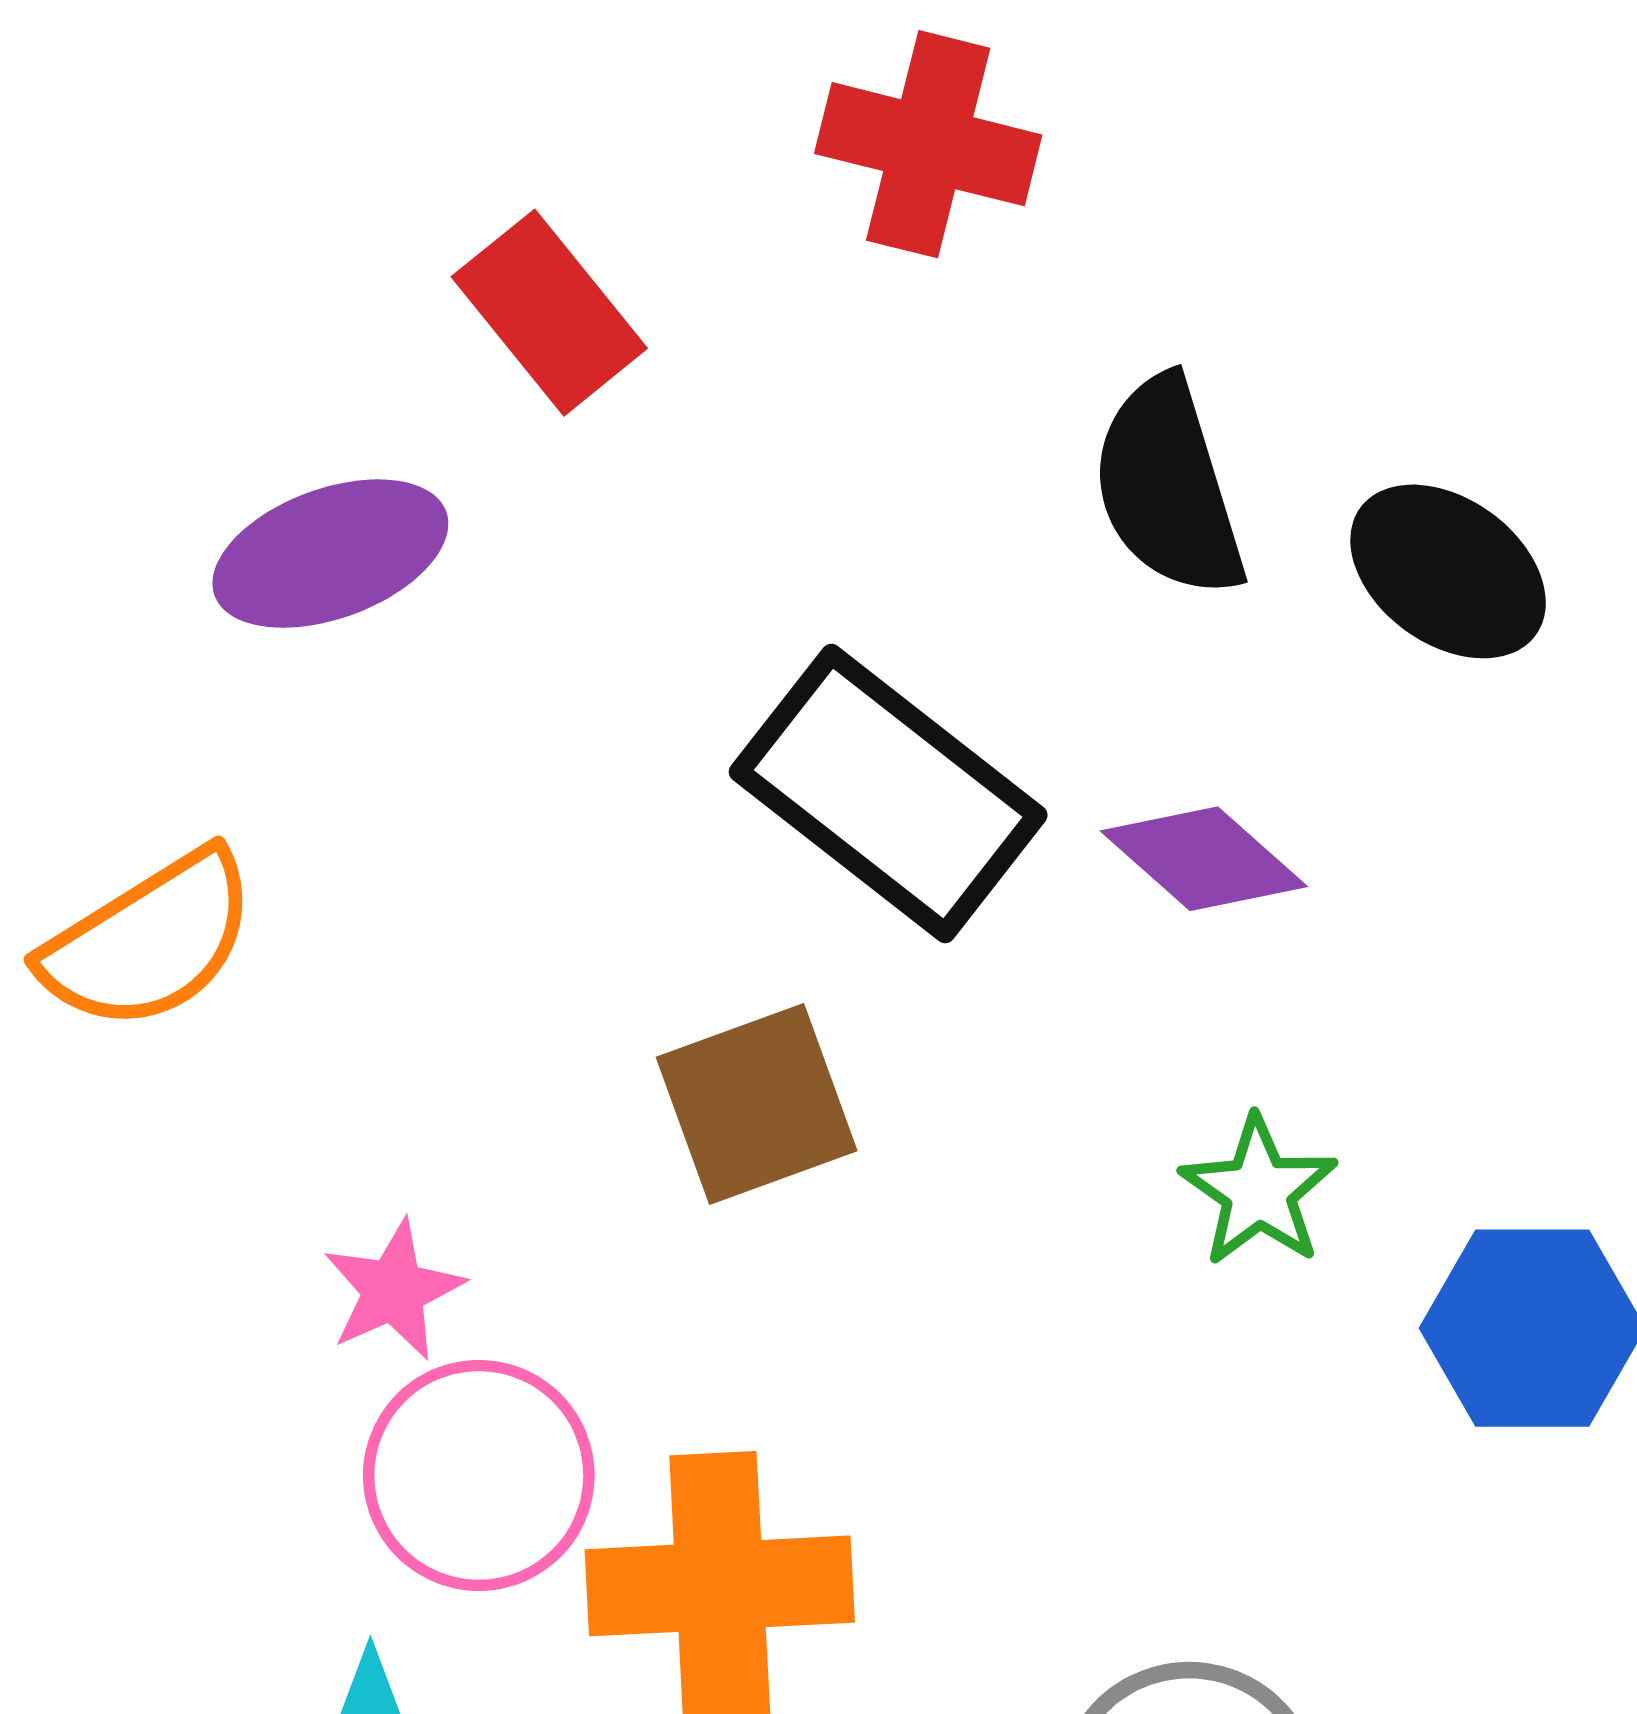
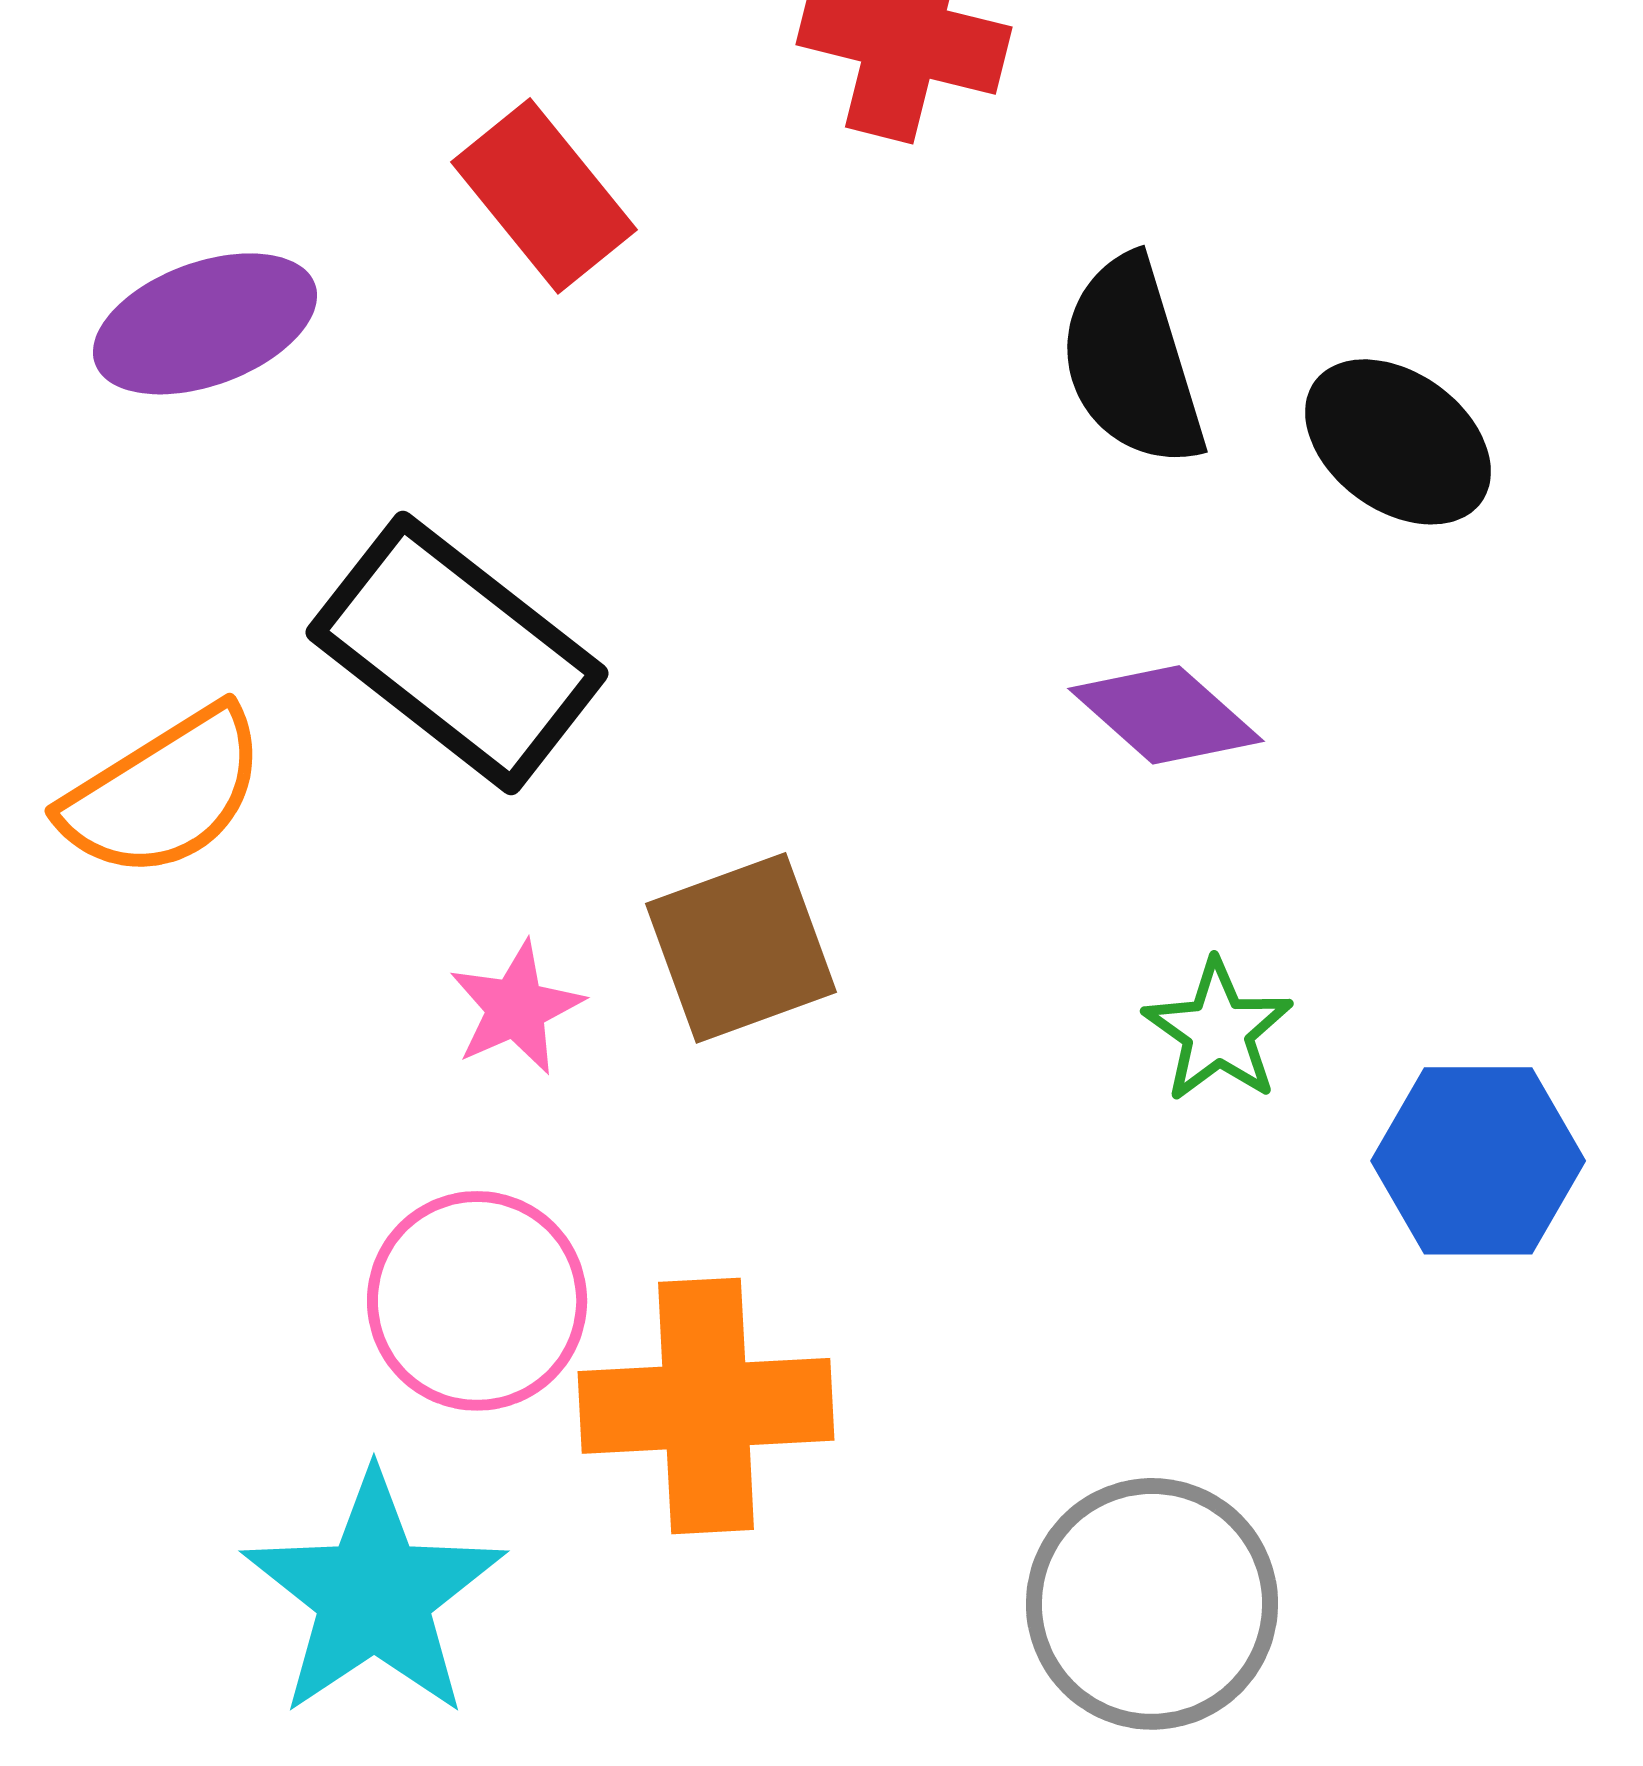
purple ellipse: (330, 554) -> (205, 324), moved
black rectangle: (888, 794) -> (457, 653), moved
pink star: (394, 1290) -> (516, 1008), moved

